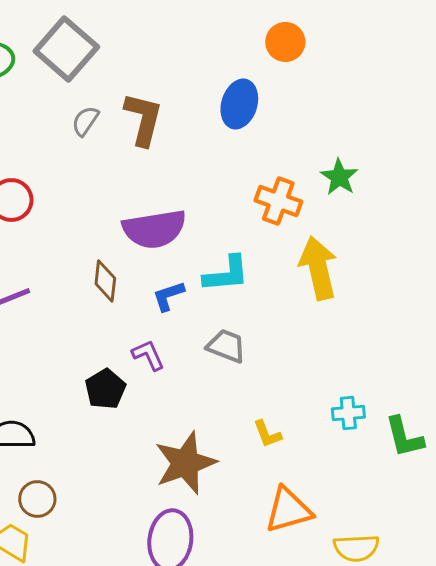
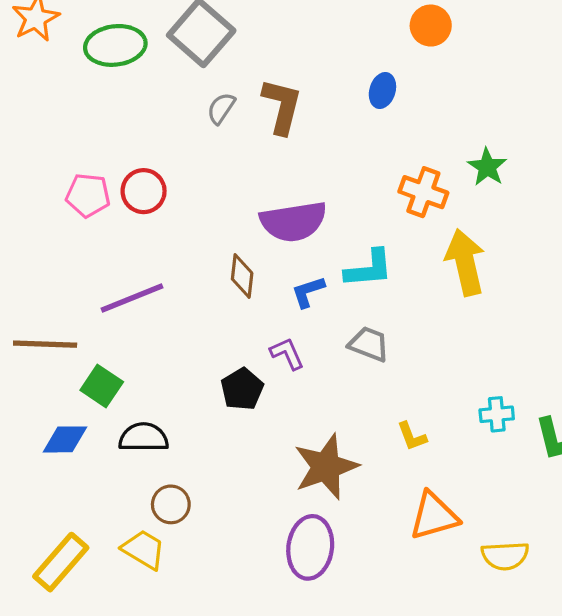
blue ellipse: (239, 104) -> (382, 90), size x0.7

